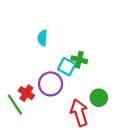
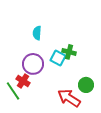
purple circle: (51, 84) -> (33, 64), moved
red arrow: (79, 113) -> (69, 98), turned -40

